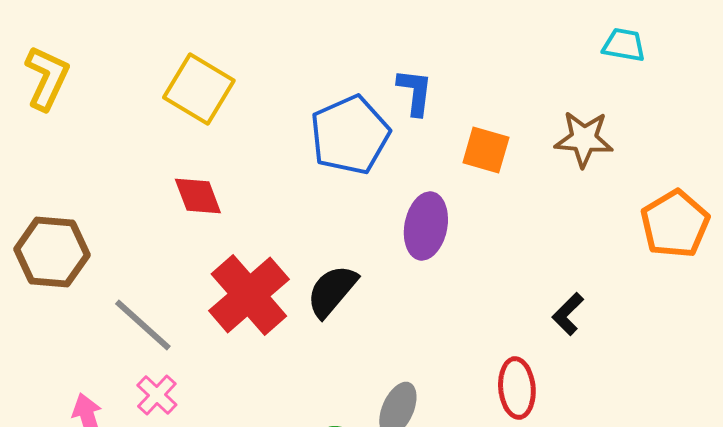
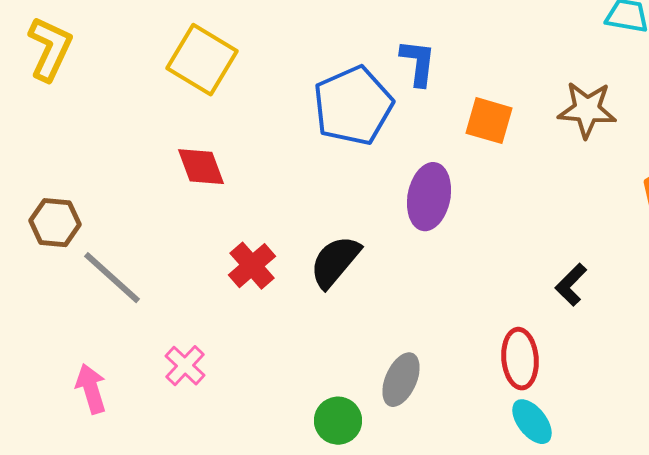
brown hexagon: (52, 252) -> (55, 223), size x0.7
red cross: (249, 295) -> (252, 266), size x0.6
gray line: (143, 325) -> (112, 278), moved
pink cross: (157, 395) -> (185, 366), moved

